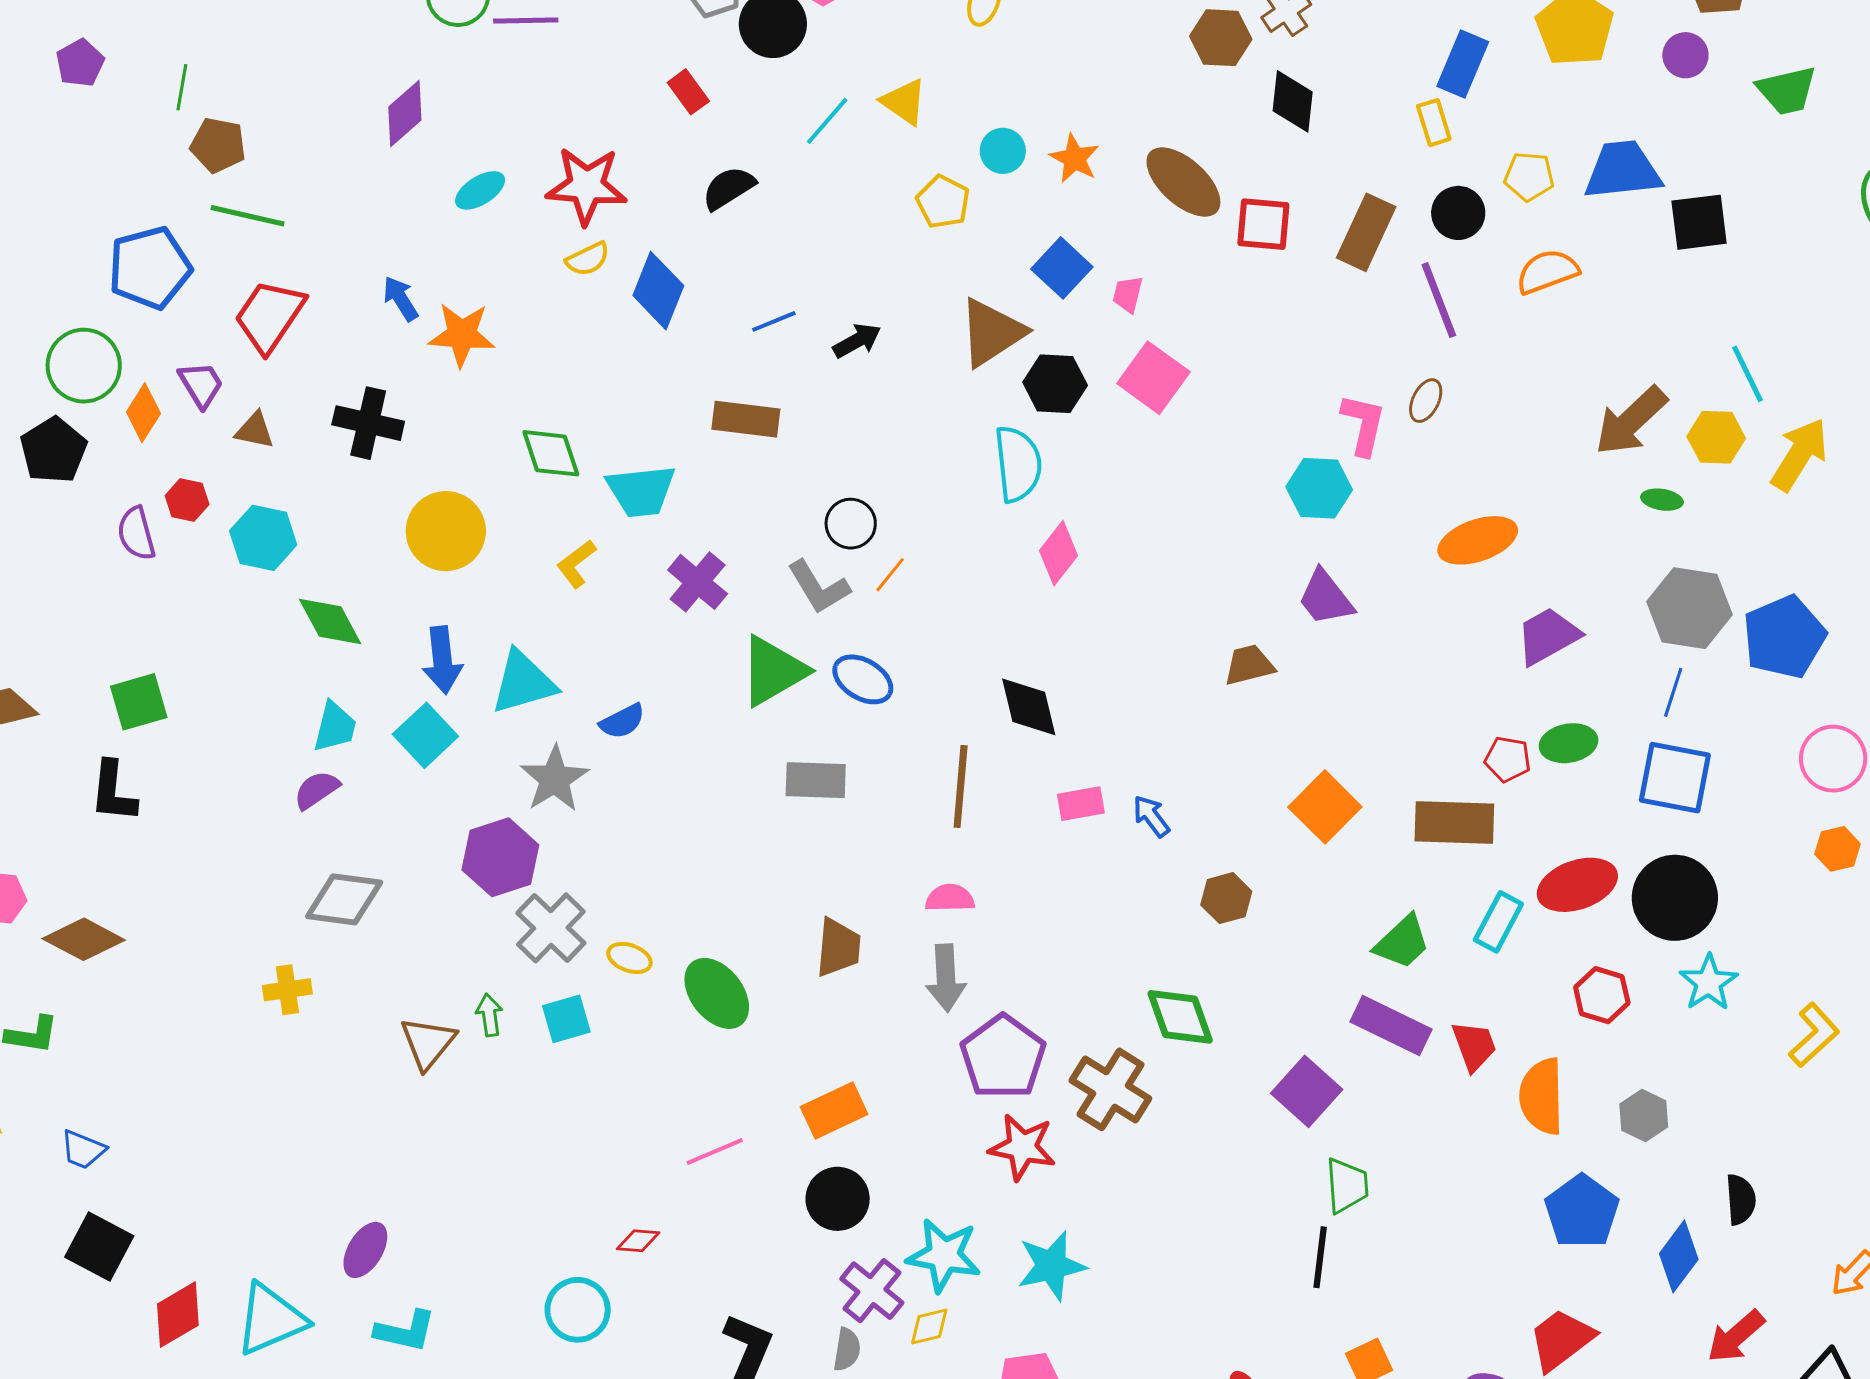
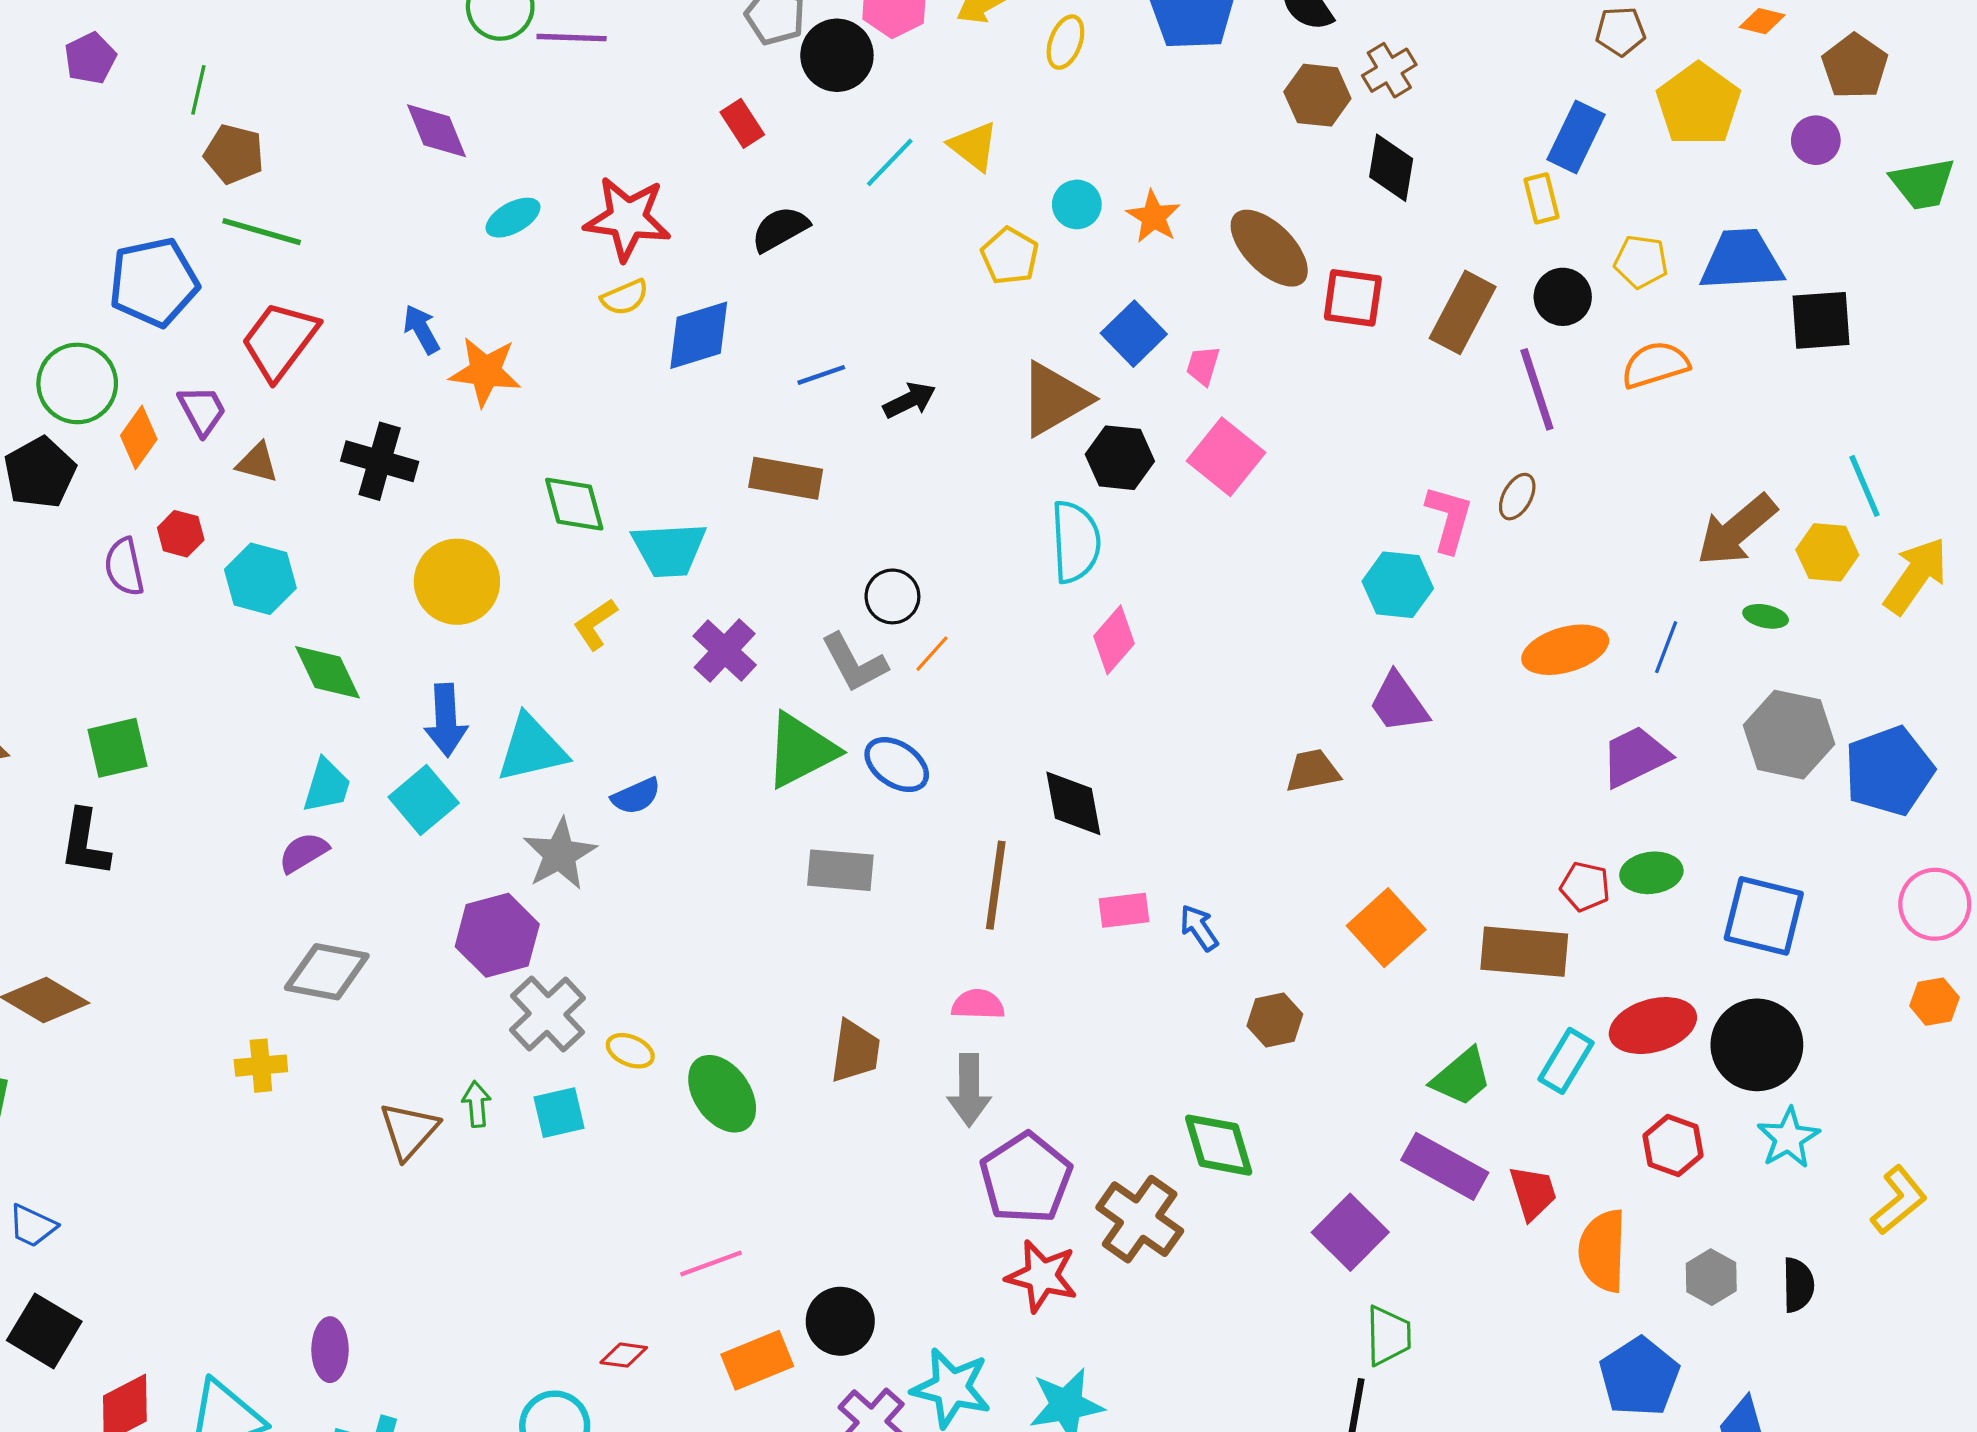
purple diamond: (405, 114) -> (436, 131), turned -74
blue diamond: (658, 291) -> (699, 335), turned 48
blue line: (1673, 692) -> (1666, 647), moved
orange rectangle: (834, 1111) -> (757, 1360), moved
black semicircle: (1741, 1199) -> (1798, 1285), moved
purple ellipse: (365, 1250) -> (330, 1350), turned -34

